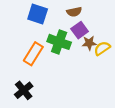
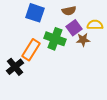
yellow semicircle: (102, 48) -> (95, 25), moved, turned 35
black cross: (24, 90) -> (15, 67), moved

